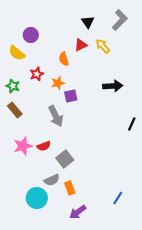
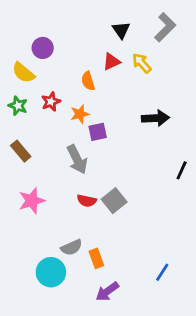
green star: (13, 86) -> (18, 106), moved
red semicircle: (44, 146) -> (87, 201), moved, turned 32
gray square: (65, 159) -> (114, 201), moved

